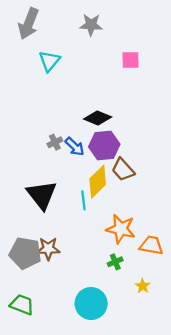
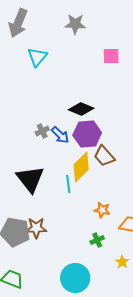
orange star: (121, 229) -> (102, 210), size x0.6

